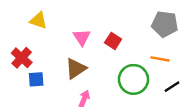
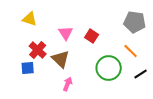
red cross: (22, 58) -> (38, 50), moved
orange line: (160, 59) -> (131, 51), turned 35
brown triangle: (76, 69) -> (61, 59), turned -42

